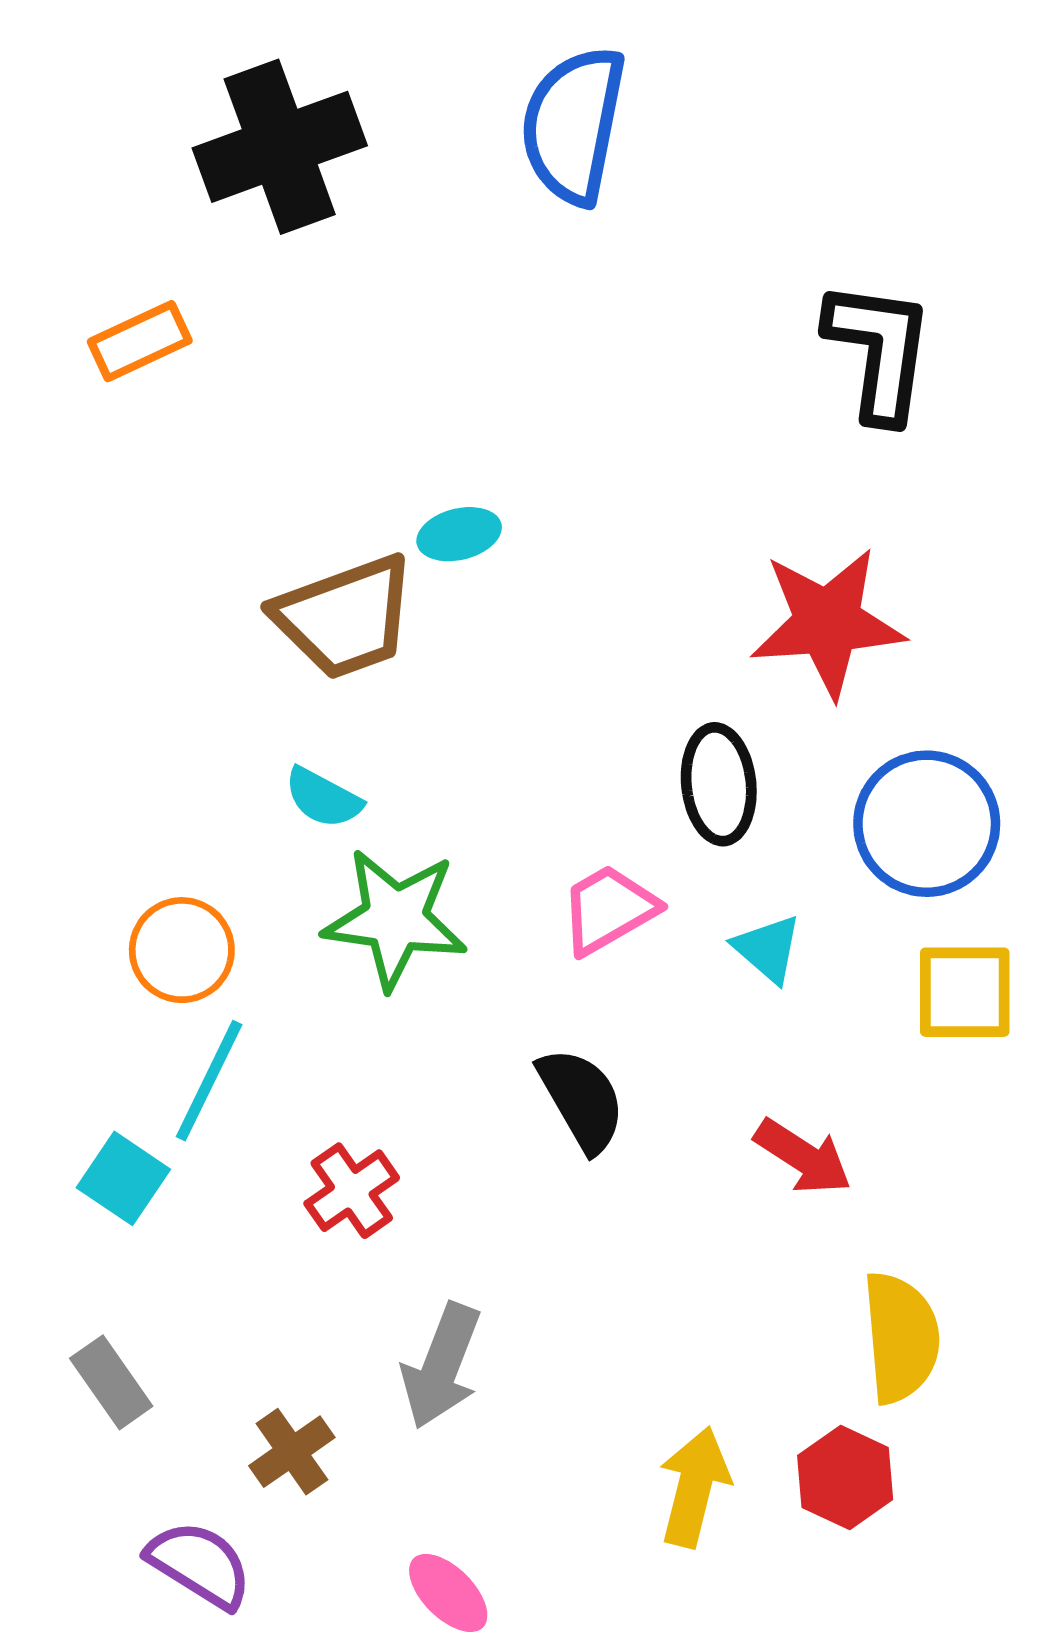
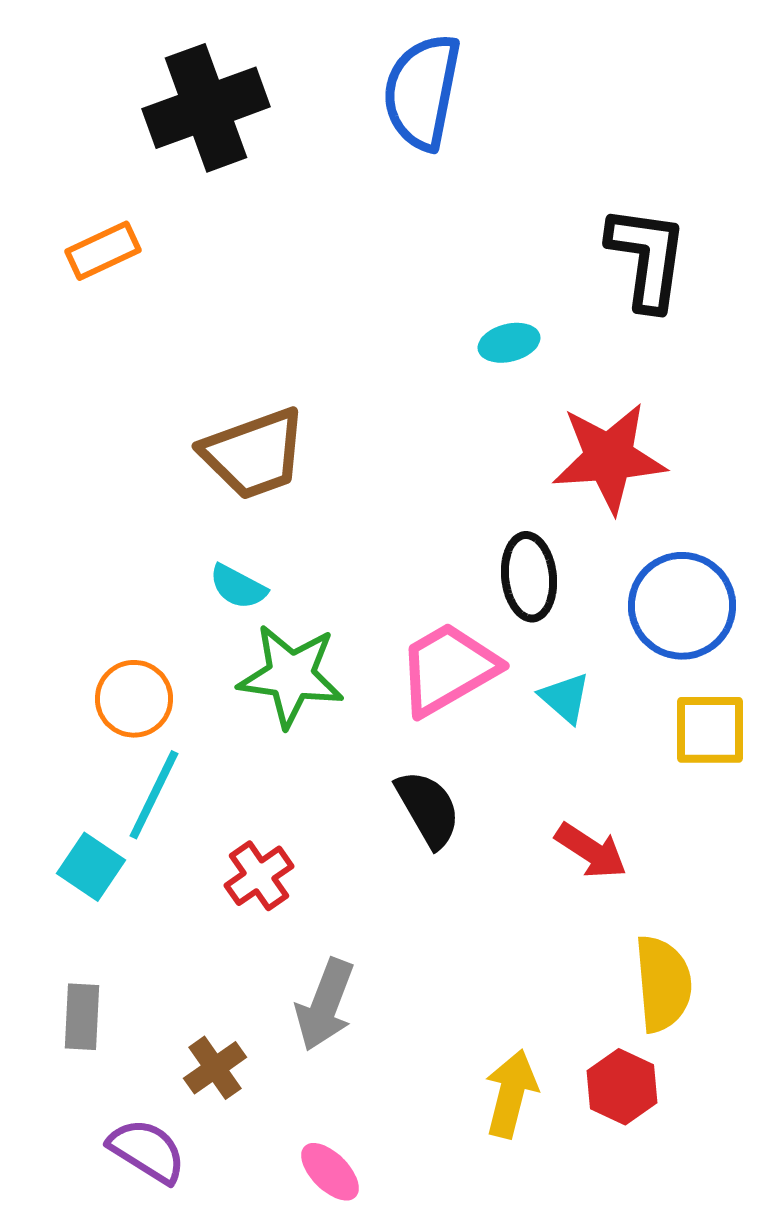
cyan ellipse: (459, 534) -> (509, 343), moved
pink trapezoid: (609, 909) -> (448, 669), size x1.4
gray rectangle: (111, 1382) -> (82, 1017), turned 38

